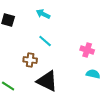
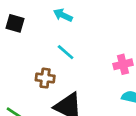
pink cross: (87, 50) -> (123, 64), turned -32

